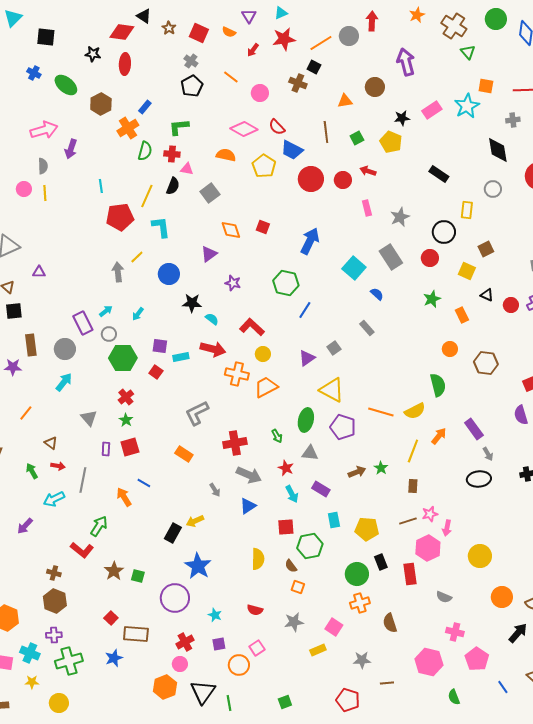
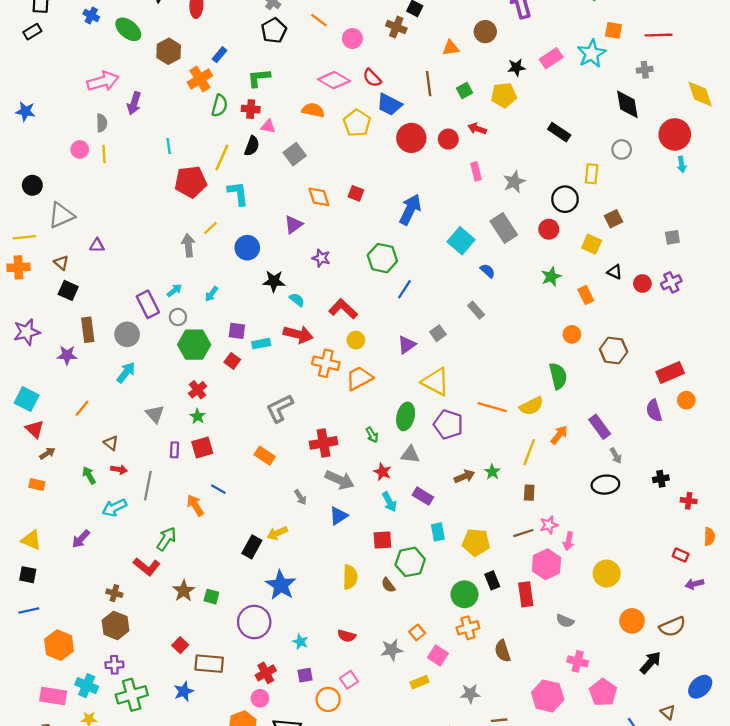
yellow pentagon: (391, 142) -> (504, 95), turned -30
black square: (14, 311) -> (68, 290), turned 30
orange square: (298, 587) -> (417, 632), moved, turned 32

